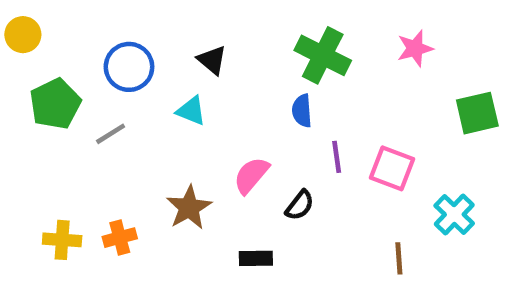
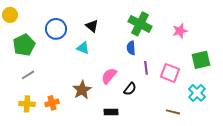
pink star: (415, 48) -> (180, 31), moved
green square: (477, 113) -> (201, 60), moved
gray line: (111, 134) -> (28, 75), moved
brown line: (399, 258) -> (173, 112), turned -72

